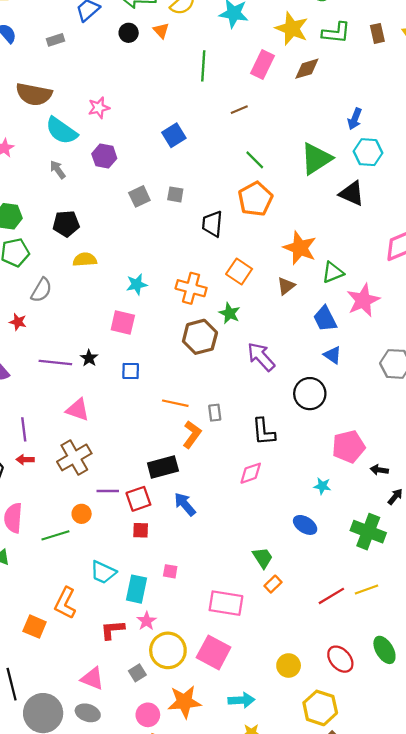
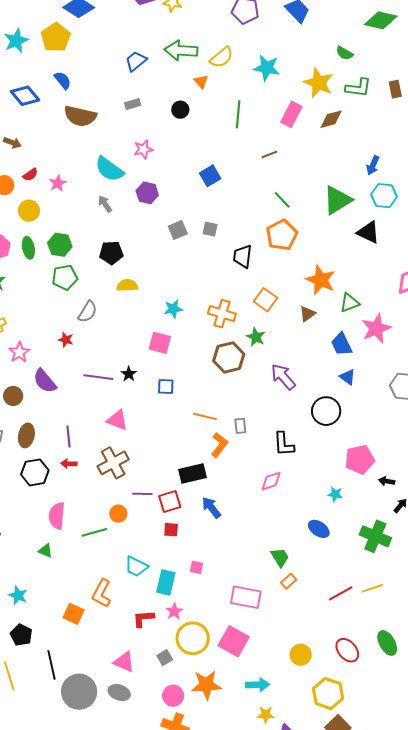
black circle: (129, 33) -> (180, 110), moved
gray rectangle: (56, 40) -> (133, 104), moved
brown semicircle: (34, 94) -> (80, 116), moved

